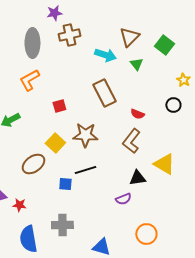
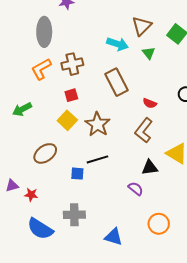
brown cross: (69, 35) -> (72, 64), moved
brown star: (85, 135) -> (97, 124), turned 30
yellow square: (55, 143) -> (67, 120), moved
purple semicircle: (123, 199) -> (136, 189), turned -119
blue semicircle: (28, 239) -> (40, 229), turned -48

